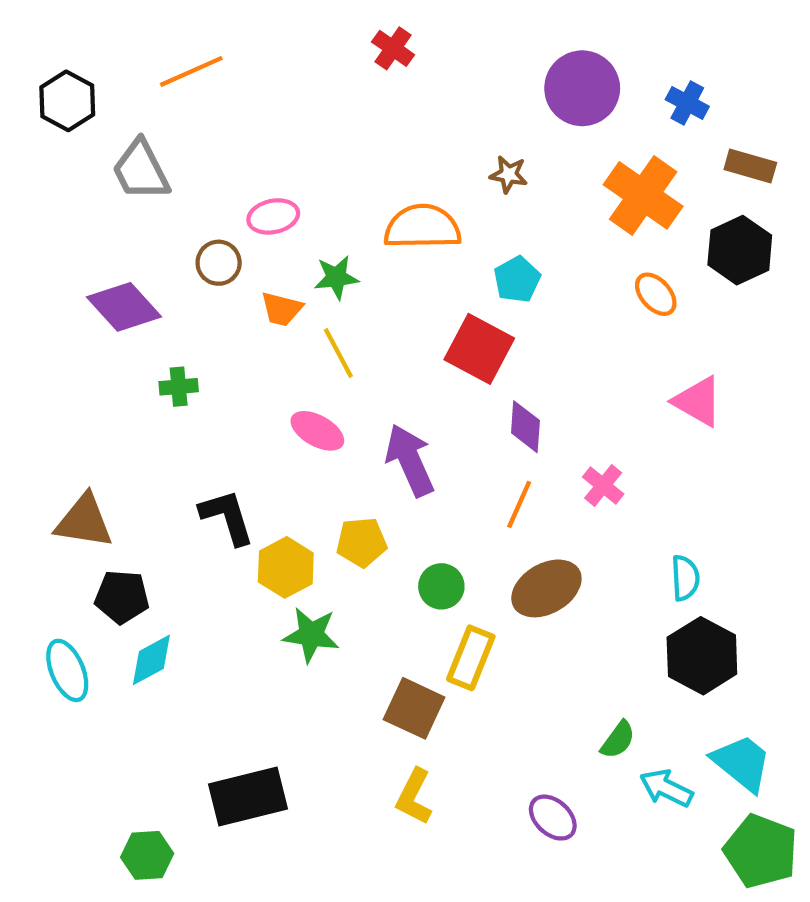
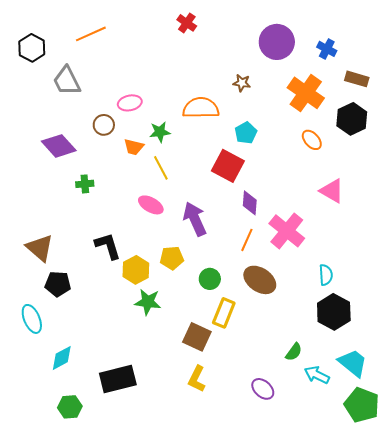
pink cross: (603, 485) -> (287, 231), size x1.8
brown triangle: (84, 521) -> (40, 248), turned 32
brown ellipse: (546, 588) -> (260, 280), turned 64
cyan diamond: (151, 660) -> (62, 358), moved

